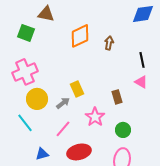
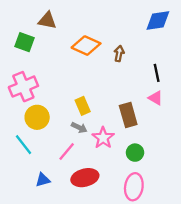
orange diamond: (80, 36) -> (86, 46), turned 50
brown rectangle: (117, 97) -> (128, 115), size x1.5
gray arrow: (63, 103) -> (79, 128), moved, turned 64

